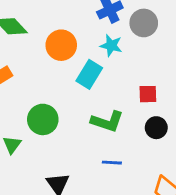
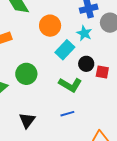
black circle: (156, 128) -> (86, 64), moved
blue line: (112, 163) -> (67, 114), turned -32

